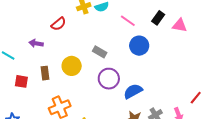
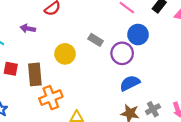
brown rectangle: (45, 73) -> (35, 74), moved, size x1.5
purple circle: (109, 79) -> (122, 53), moved

